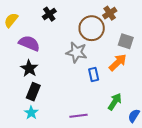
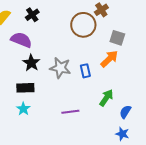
black cross: (49, 14) -> (32, 15), moved
gray star: (76, 52) -> (60, 68), moved
black star: (29, 68) -> (31, 63), moved
black rectangle: (33, 92) -> (25, 88), turned 66

